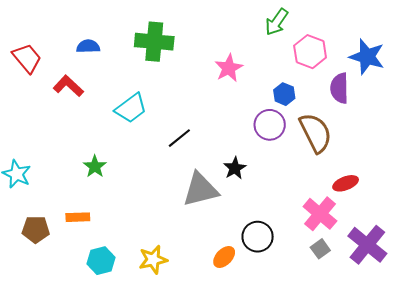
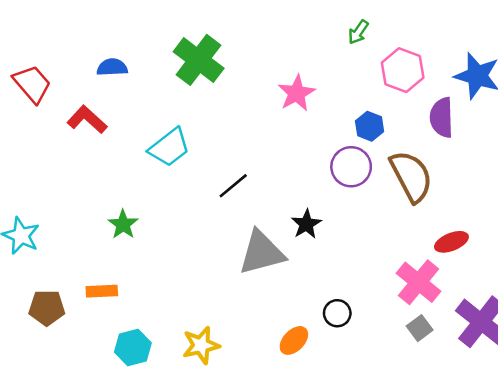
green arrow: (277, 22) -> (358, 32), size x0.7
green cross: (154, 42) -> (199, 60), turned 33
black circle: (258, 237) -> (337, 313), size x0.7

